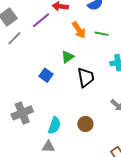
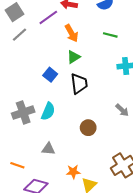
orange arrow: (79, 30) -> (72, 33), moved
black trapezoid: (86, 77) -> (79, 84), moved
cyan semicircle: (54, 125) -> (48, 111), moved

